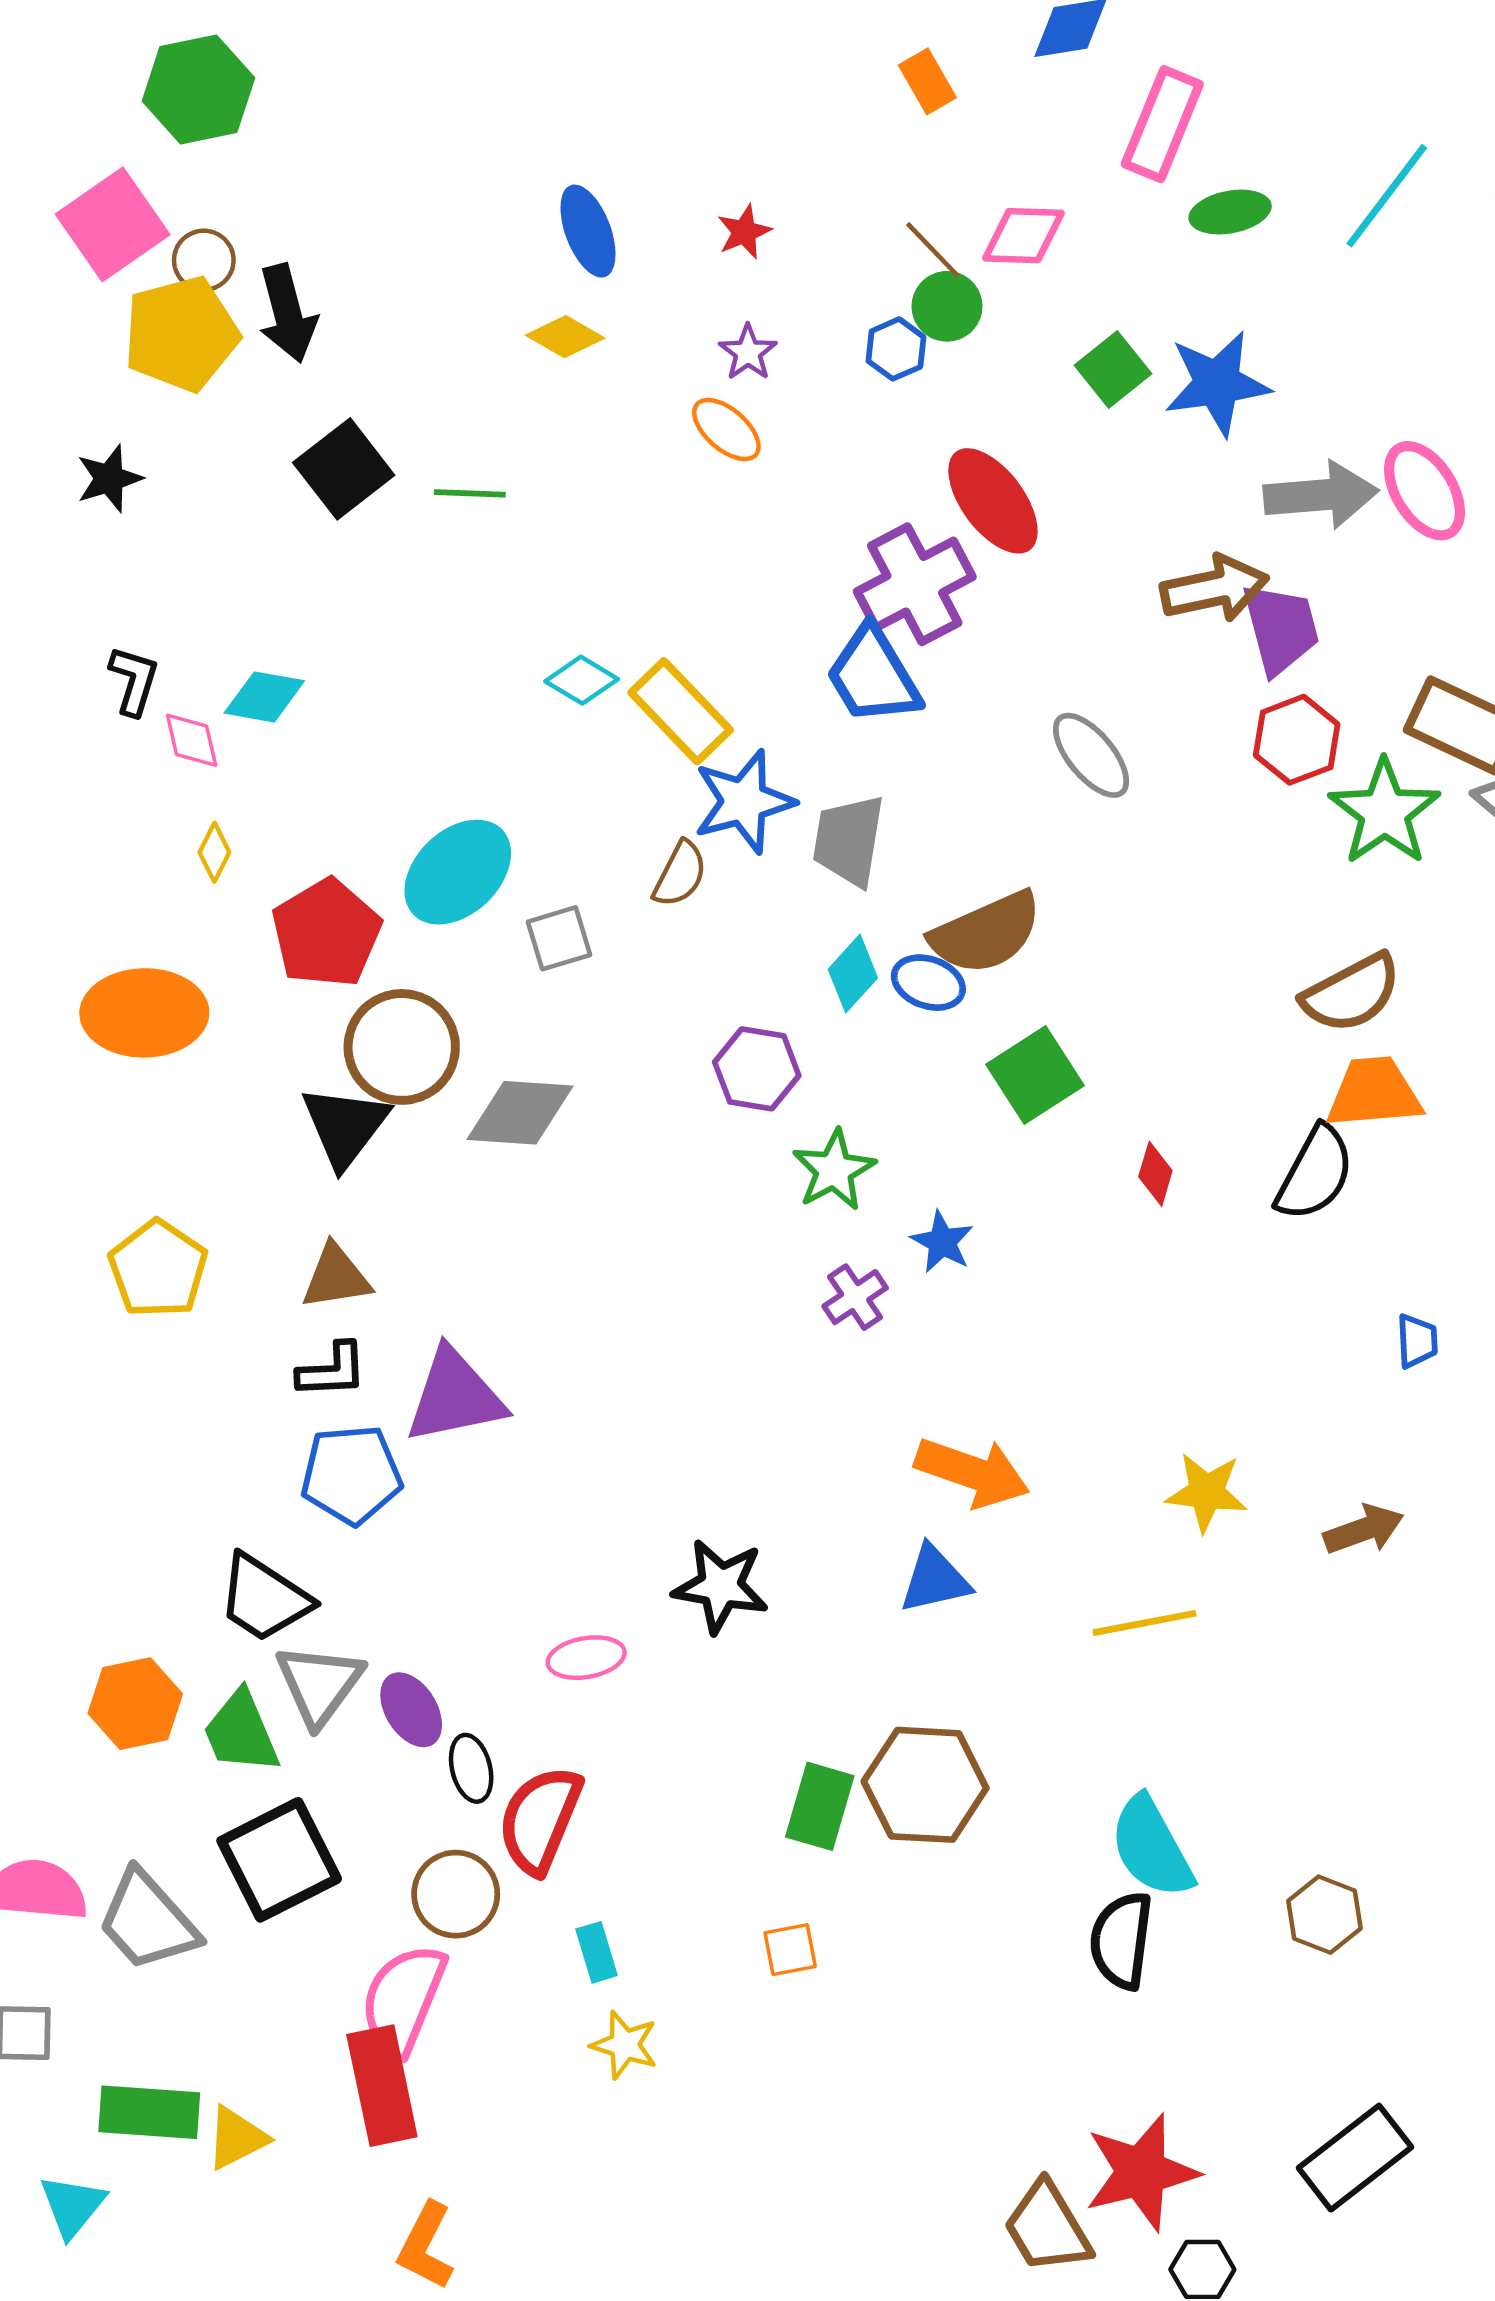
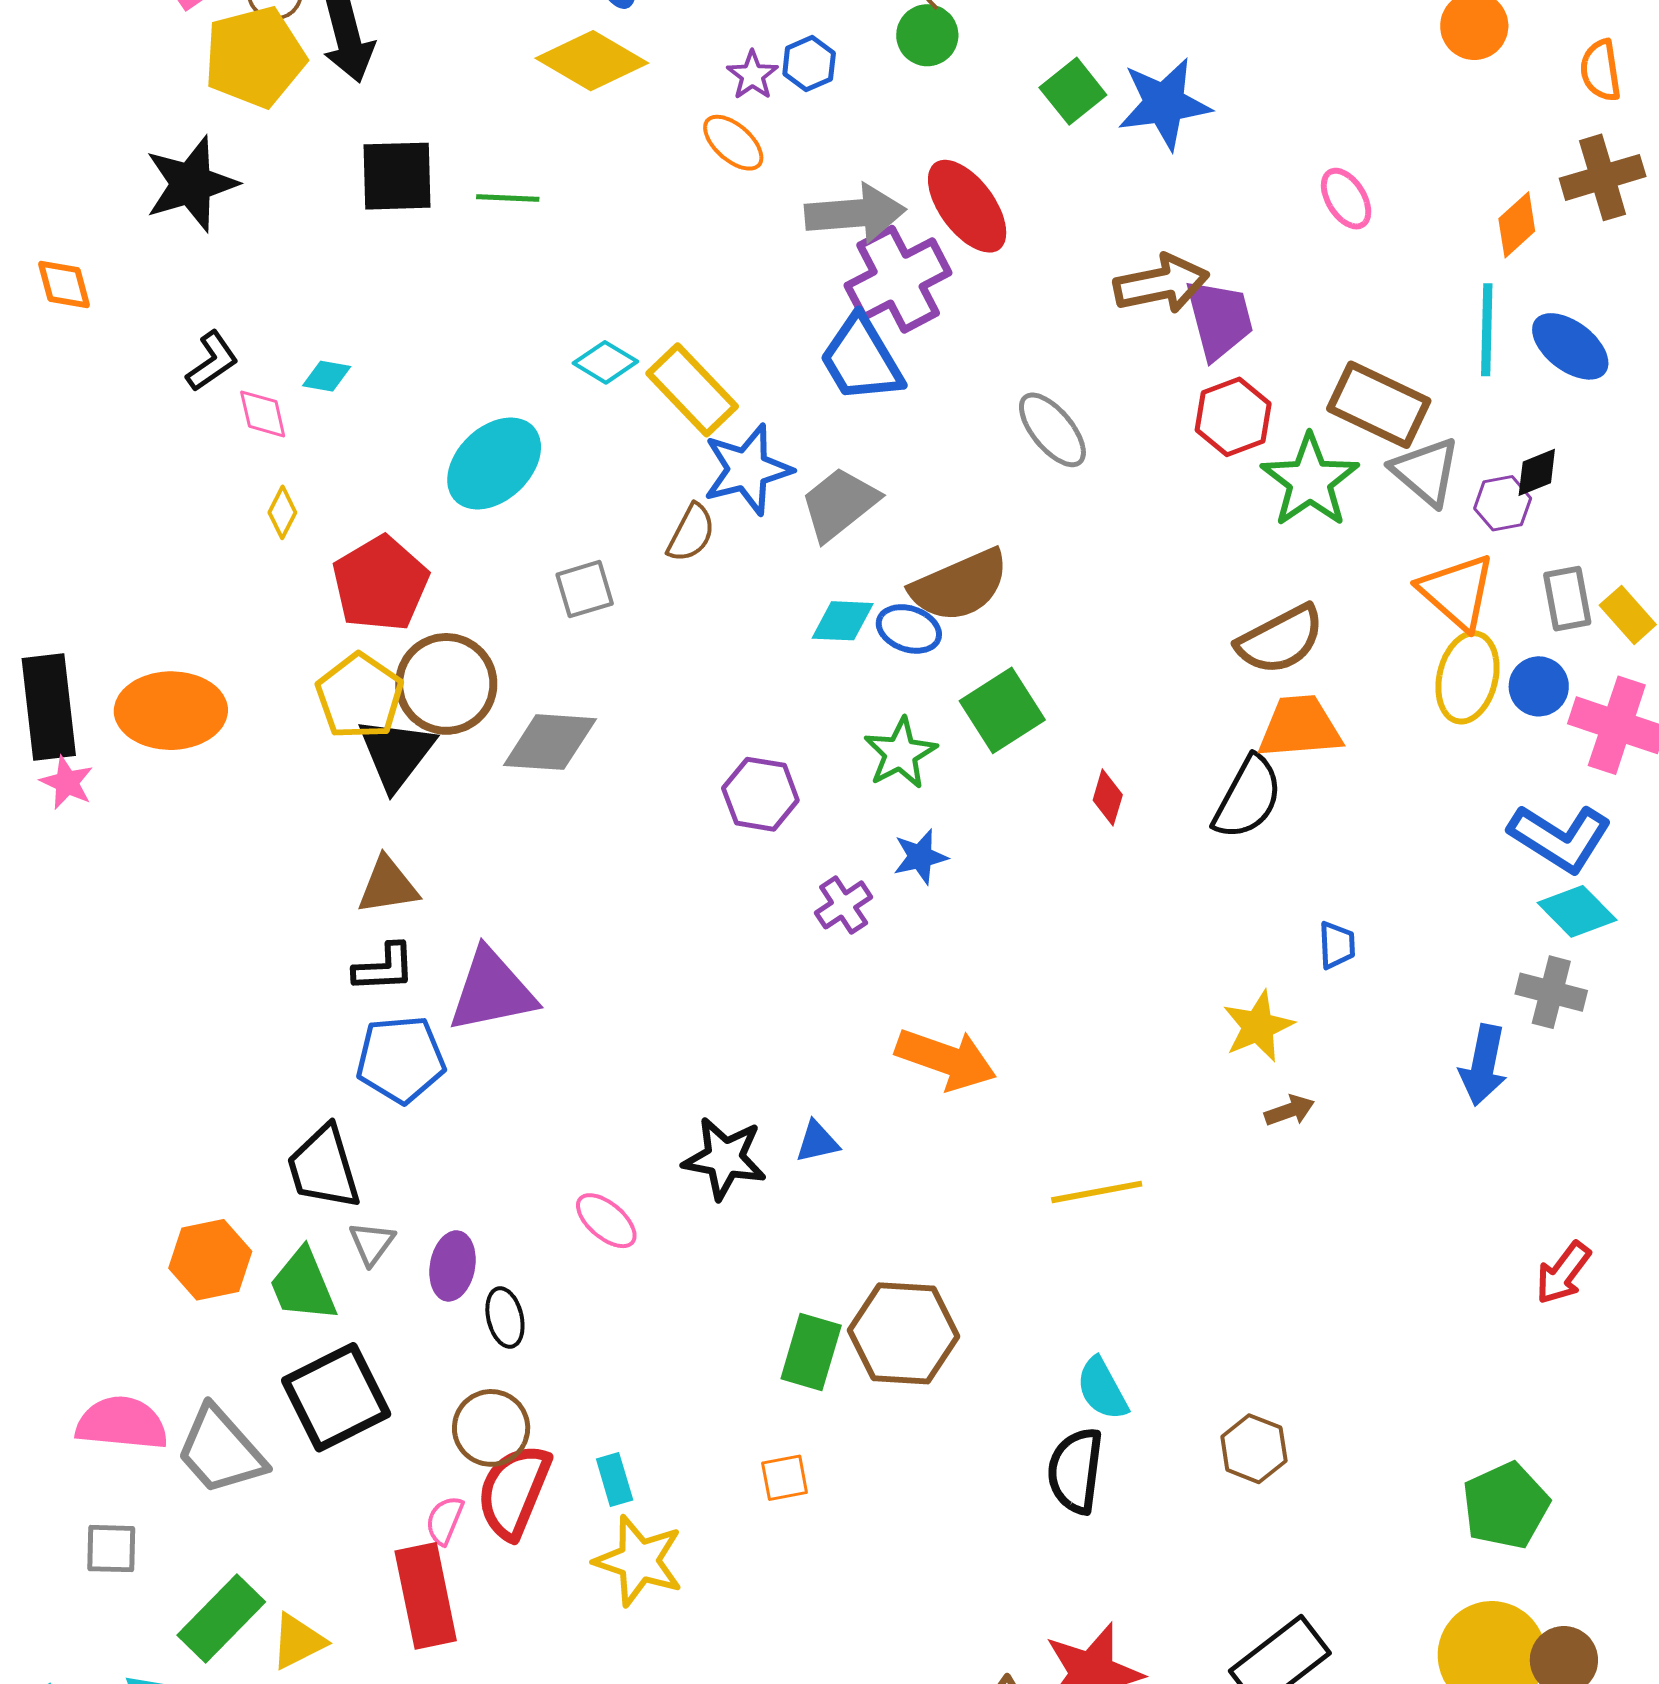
yellow diamond: (565, 337) -> (592, 61), size x1.6
blue hexagon: (896, 349) -> (809, 64), moved
black square: (344, 469) -> (397, 176), turned 36
black star: (109, 479) -> (191, 184), size x1.6
pink ellipse: (1424, 491) -> (1346, 199), size x0.7
gray arrow: (1321, 495) -> (855, 213), moved
black L-shape: (134, 681) -> (212, 361), turned 38
cyan diamond: (264, 697) -> (327, 376), size x0.7
gray trapezoid: (849, 840) -> (839, 504), turned 42
cyan ellipse: (458, 872) -> (494, 463), moved
cyan diamond: (853, 974) -> (843, 621), turned 50
orange ellipse: (144, 1013) -> (171, 711), moved
purple hexagon: (757, 1069) -> (760, 794), moved
green star: (834, 1170) -> (900, 753), moved
blue star: (942, 1242) -> (920, 857), turned 30
yellow pentagon: (158, 1269) -> (360, 696), moved
yellow star: (1206, 1492) -> (1258, 1026), moved, turned -30
brown arrow: (1364, 1529) -> (1289, 1111), size x0.7
blue triangle: (935, 1579) -> (817, 1142), moved, size x0.7
black trapezoid: (264, 1598) -> (324, 1168), turned 40
pink ellipse: (586, 1658) -> (606, 1221), turned 50
gray triangle: (319, 1684) -> (372, 1243), size x0.6
purple ellipse: (411, 1710) -> (453, 1266), turned 42
red semicircle: (540, 1820) -> (514, 1491), moved
cyan semicircle: (1152, 1847) -> (1102, 1389), size x0.7
pink semicircle: (403, 1999) -> (445, 1520), size x0.5
yellow star: (625, 2045) -> (639, 1561), size x1.5
green rectangle: (149, 2112) -> (221, 1619), turned -50

